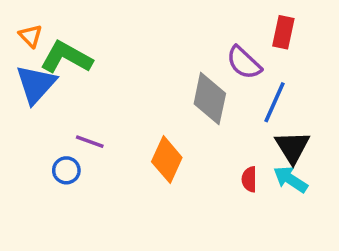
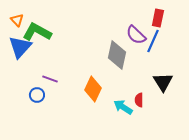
blue line: (274, 102) -> (153, 41), moved
cyan arrow: (291, 179) -> (123, 107), moved

